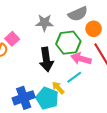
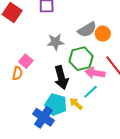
orange circle: (94, 29) -> (103, 34), moved
blue cross: (24, 98) -> (43, 117), turned -30
cyan pentagon: (47, 98) -> (56, 104), moved

